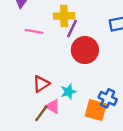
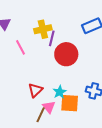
pink line: (34, 31) -> (20, 47), turned 63
pink triangle: (53, 106) -> (49, 107), turned 32
orange square: (96, 110) -> (70, 103), moved

